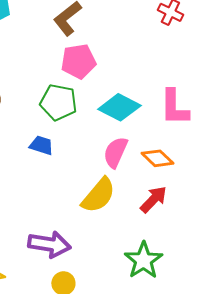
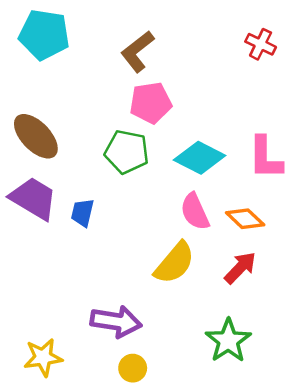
blue trapezoid: (41, 145) -> (82, 213), moved, turned -95
pink semicircle: (115, 152) -> (195, 212), turned -48

